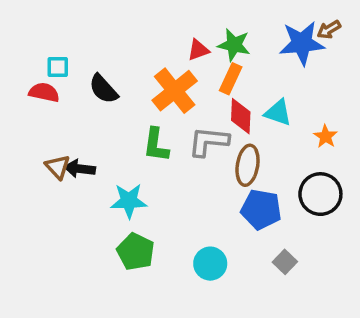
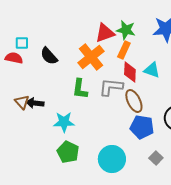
red triangle: (198, 50) -> (105, 33), size x1.5
brown ellipse: (248, 165) -> (134, 101), turned -35
cyan circle: (210, 264) -> (112, 159), size x1.4

